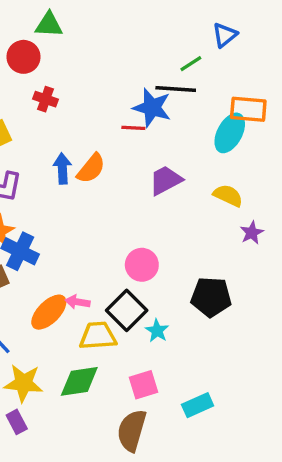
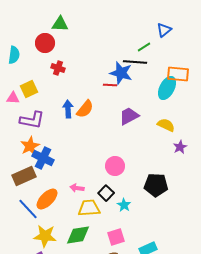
black square: (127, 310) -> (106, 193), size x0.7
orange ellipse: (49, 312) -> (47, 199), moved

